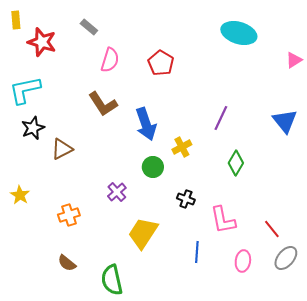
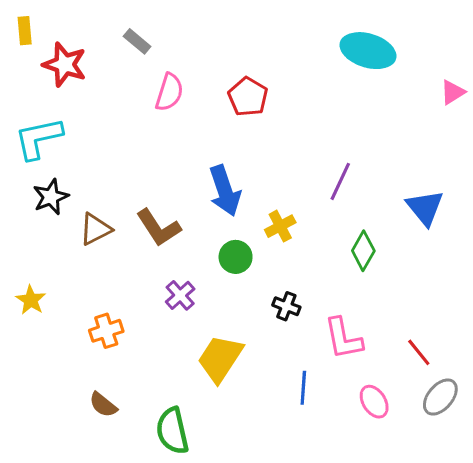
brown L-shape: (103, 104) -> (159, 228), moved
blue triangle: (285, 121) -> (425, 208), moved
pink ellipse: (243, 261) -> (374, 402), turned -40

